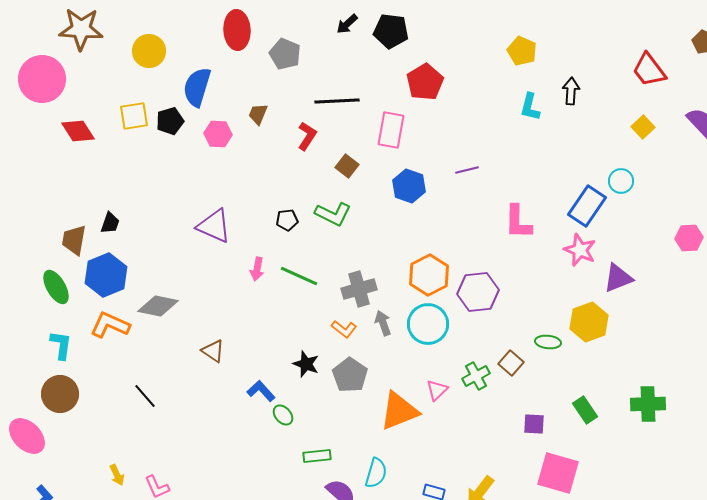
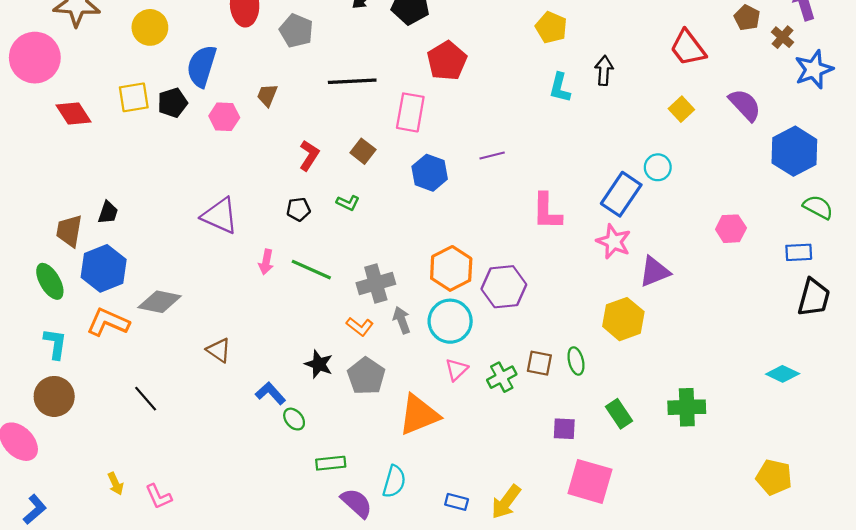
red L-shape: (307, 136) -> (309, 155), moved
green L-shape: (333, 214) -> (348, 203), size x0.6
green ellipse: (548, 342) -> (576, 361), moved, turned 70
brown square: (511, 363) -> (539, 363), turned -30
pink triangle: (437, 390) -> (457, 370), moved

